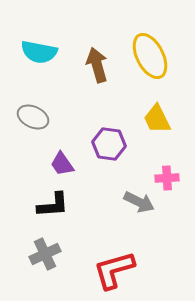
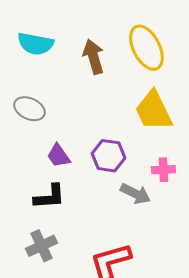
yellow trapezoid: (157, 119) -> (153, 111), size x1.4
purple hexagon: (109, 144) -> (108, 156), moved

